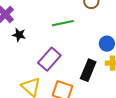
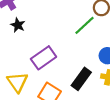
green line: (63, 23) -> (85, 25), moved, turned -45

